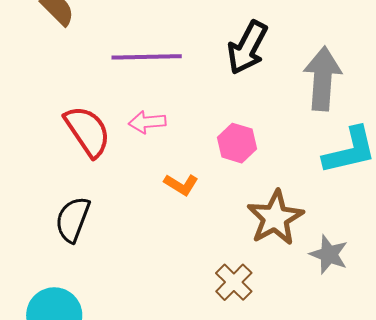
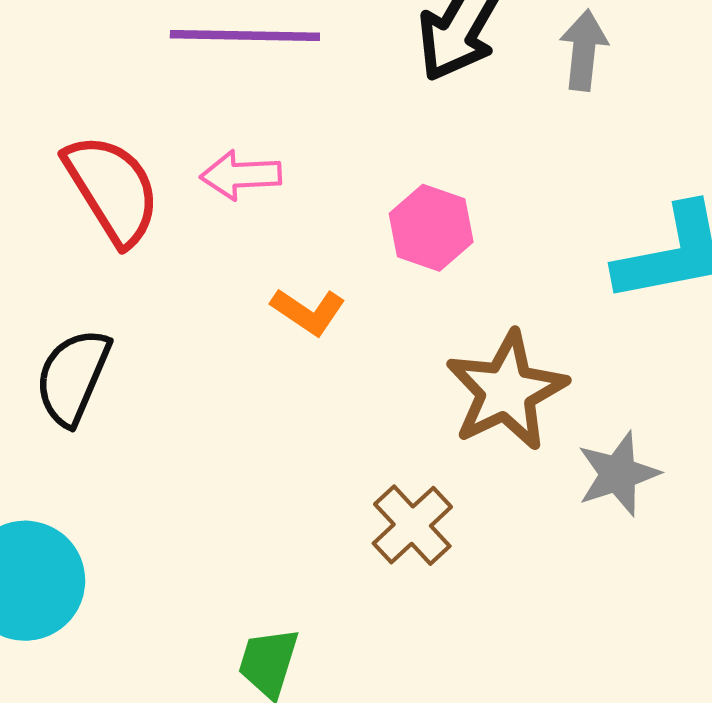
gray arrow: (322, 79) -> (584, 50), moved, size x0.6
gray star: (329, 254) -> (618, 474), turned 30

